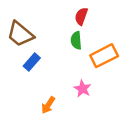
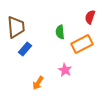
red semicircle: (81, 16) -> (90, 17), moved
brown trapezoid: (20, 34) -> (16, 27), turned -135

